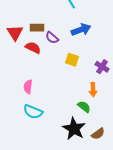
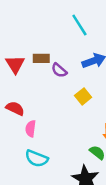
red semicircle: (33, 48) -> (15, 108), moved
yellow square: (72, 60) -> (83, 96), turned 32

